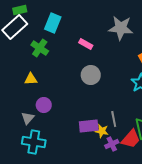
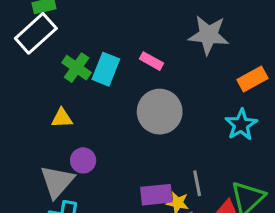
cyan rectangle: (53, 23) -> (106, 69), moved
gray circle: (91, 75) -> (160, 112), size x1.4
gray triangle: (28, 118) -> (57, 182), size x1.6

